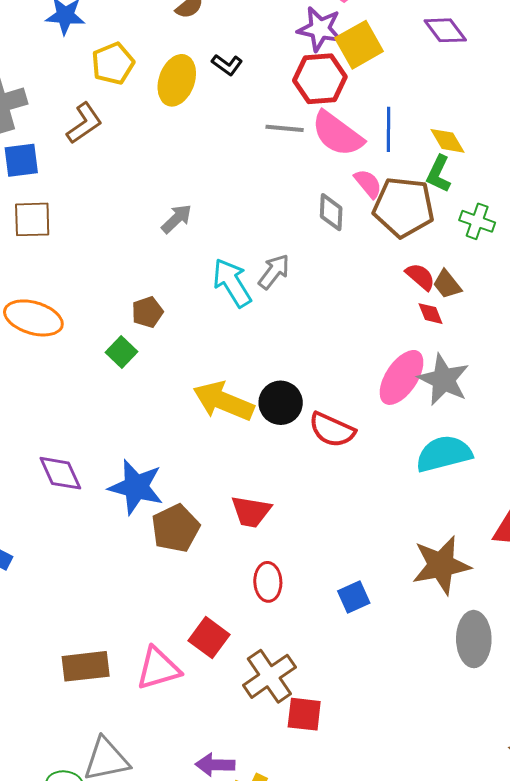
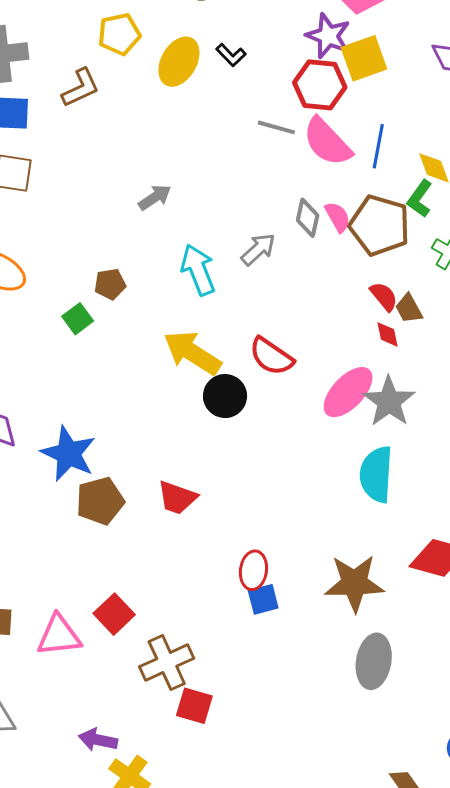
pink semicircle: (368, 184) -> (338, 217), moved
gray arrow: (274, 272) -> (258, 249), moved
yellow arrow: (223, 401) -> (192, 353), moved
red semicircle: (332, 430) -> (271, 356), moved
cyan semicircle: (444, 454) -> (376, 474), turned -82
red ellipse: (268, 582) -> (253, 570), moved

